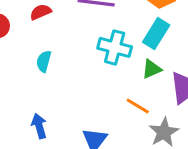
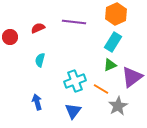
cyan cross: (115, 47) -> (75, 81), moved, turned -35

